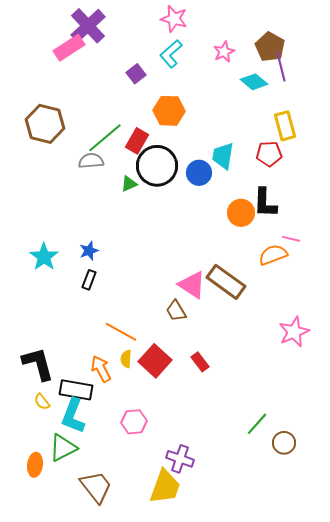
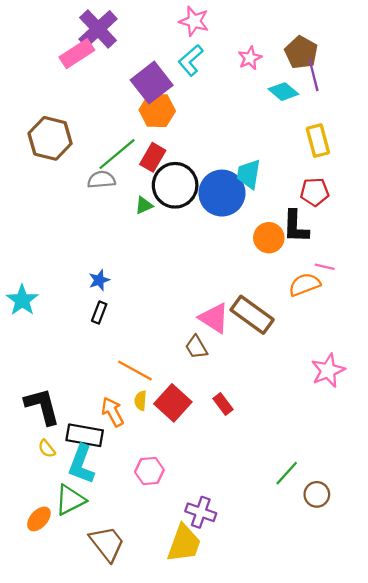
purple square: (136, 74) -> (152, 83), size x1.8
orange hexagon: (169, 111) -> (157, 110), moved
red pentagon: (269, 154) -> (315, 192), moved
blue circle: (199, 173) -> (222, 193), size x1.6
cyan star: (44, 257) -> (22, 300), moved
orange ellipse: (35, 465) -> (39, 519), turned 35

